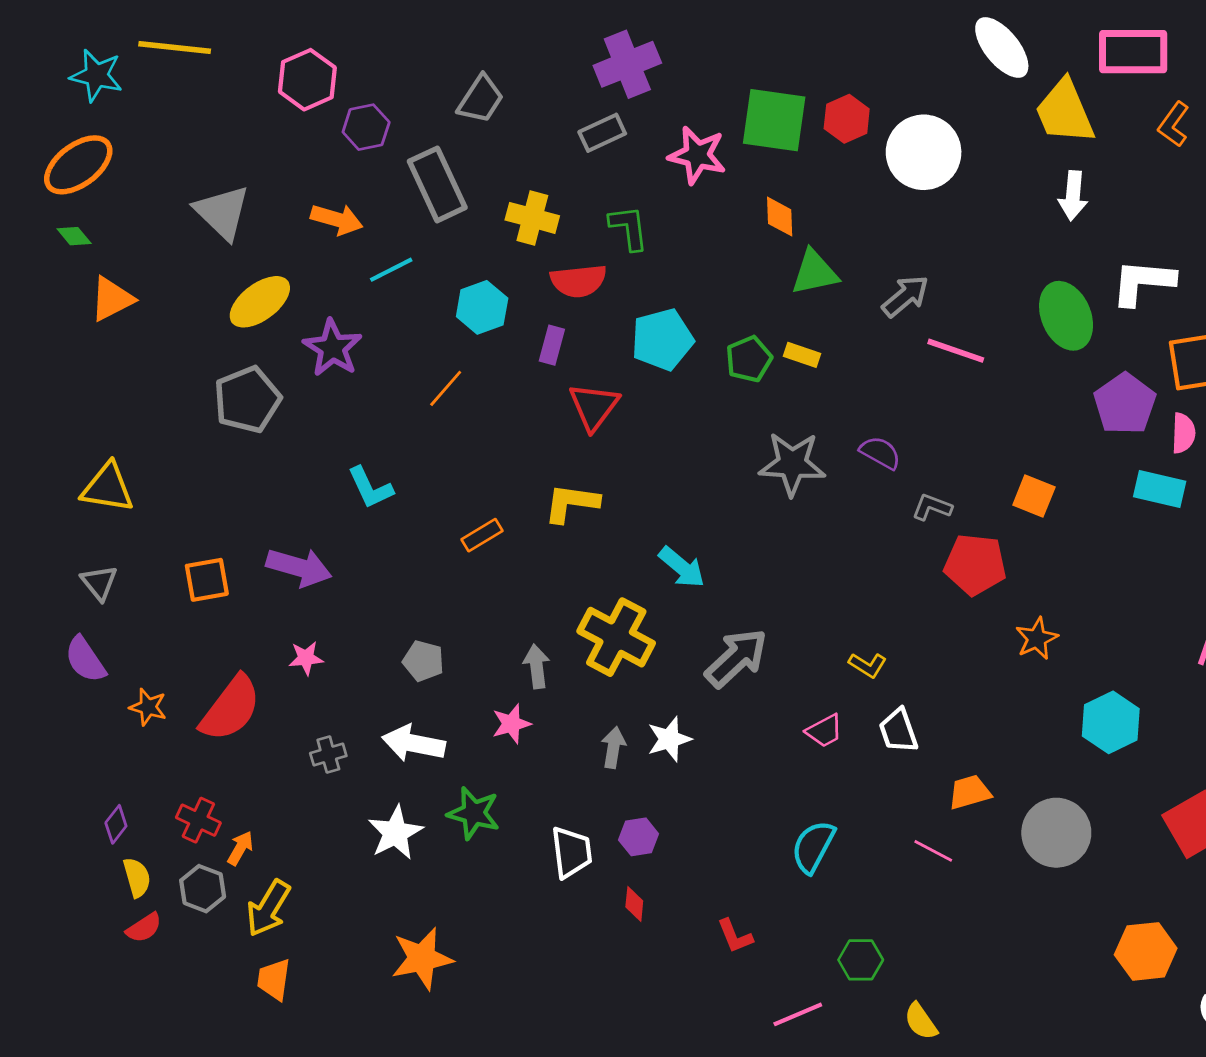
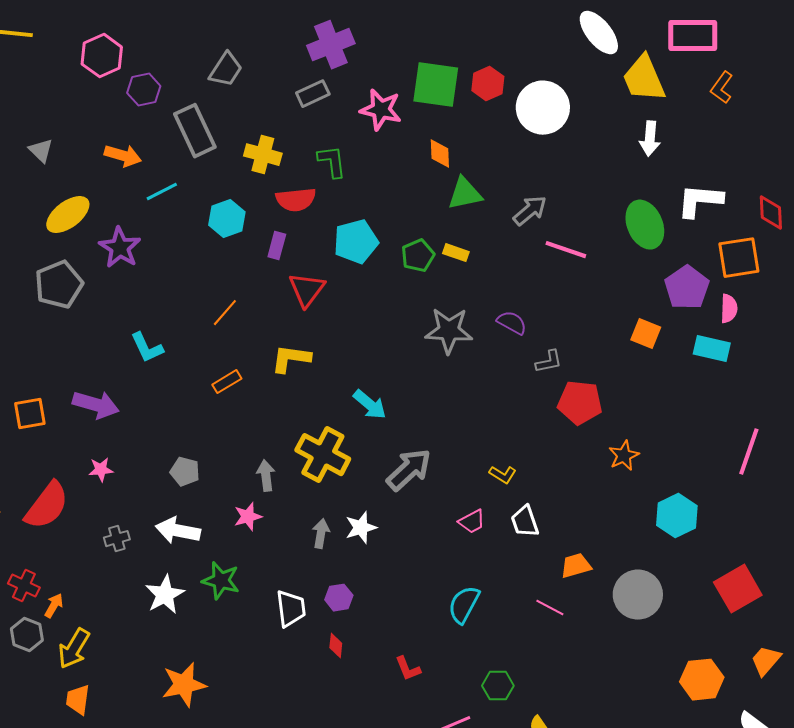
gray triangle: (222, 212) -> (41, 151), size x0.6
orange line: (446, 388) -> (225, 313), moved
orange square: (1034, 496) -> (646, 334), moved
gray L-shape: (932, 507) -> (549, 362), turned 148

